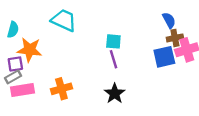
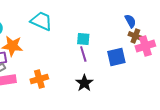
brown cross: (175, 38) -> (135, 36), turned 32
blue square: (164, 57) -> (116, 57), moved

